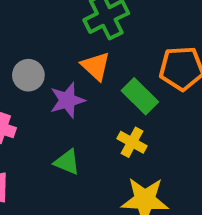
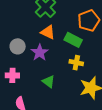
green triangle: (67, 162) -> (49, 82), turned 32

